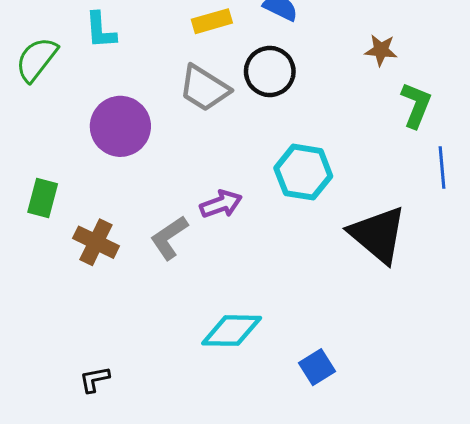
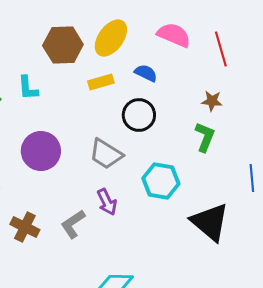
gray trapezoid: (204, 88) -> (106, 154), moved
green L-shape: (416, 105) -> (205, 137), moved
purple arrow: (221, 204) -> (107, 202), turned 84

